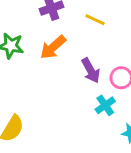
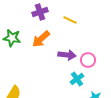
purple arrow: (91, 70) -> (67, 55), turned -54

